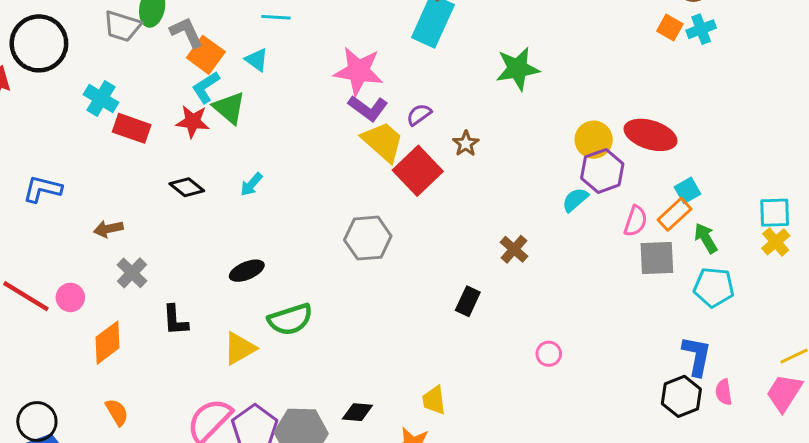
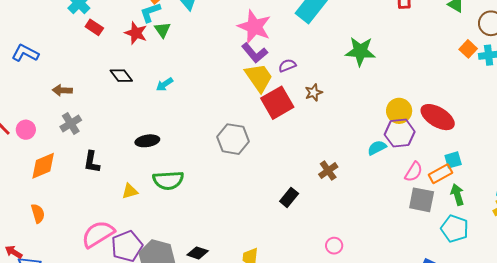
green triangle: (229, 108) -> (162, 30), size x0.7
red rectangle: (132, 128) -> (94, 27), size x0.7
yellow triangle: (240, 348) -> (130, 191), size x0.7

